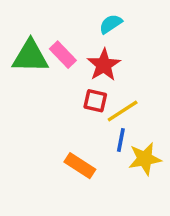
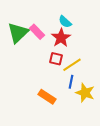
cyan semicircle: (111, 24) -> (65, 22), moved, turned -104
green triangle: (30, 56) -> (18, 33), turned -45
yellow star: (145, 159) -> (85, 93), turned 30

